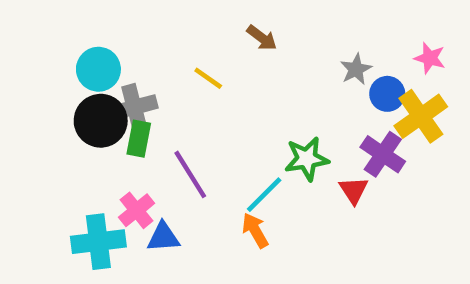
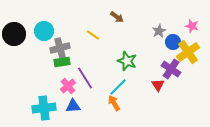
black circle: (101, 121) -> (14, 34), moved
green rectangle: (139, 139) -> (62, 62), turned 70
green star: (307, 159) -> (127, 61), moved, turned 30
pink cross: (136, 210) -> (68, 86), moved

